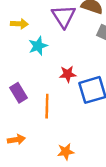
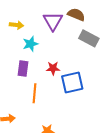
purple rectangle: (19, 93) -> (23, 68), moved, turned 35

